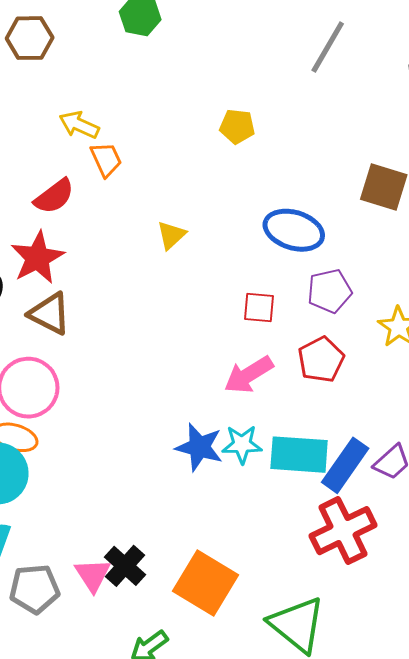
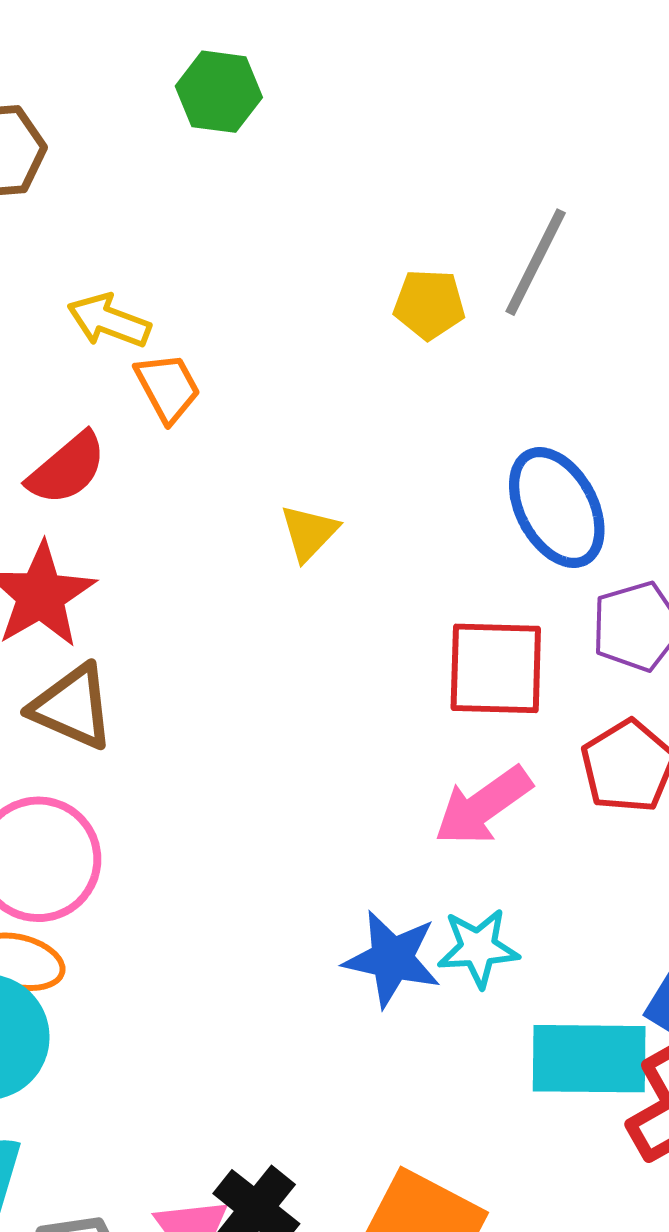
gray line: (328, 47) -> (536, 262), moved
blue ellipse: (294, 230) -> (557, 508), turned 48
red square: (259, 307) -> (496, 668), size x1.6
cyan rectangle: (299, 455) -> (589, 1059), moved

